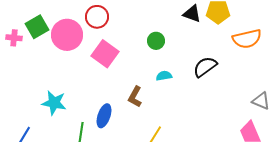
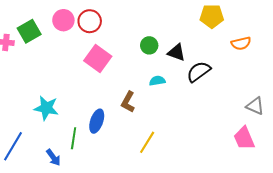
black triangle: (192, 14) -> (176, 52), moved
pink circle: (67, 35) -> (63, 20), moved, size x0.7
orange semicircle: (247, 39) -> (241, 43), size x0.7

